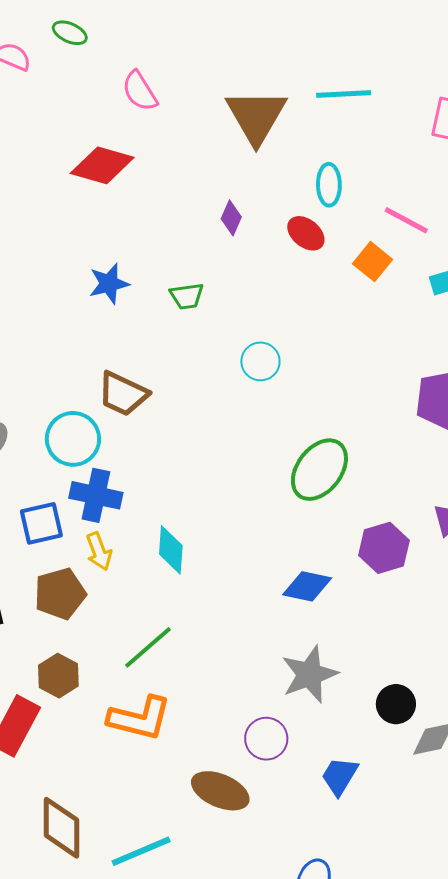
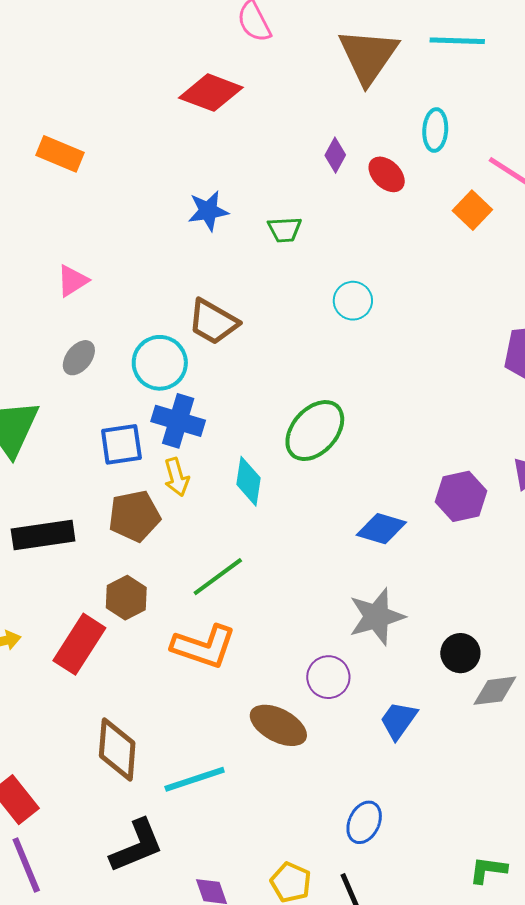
red ellipse: (306, 233) -> (387, 174), moved
green ellipse: (319, 470) -> (315, 431), moved

